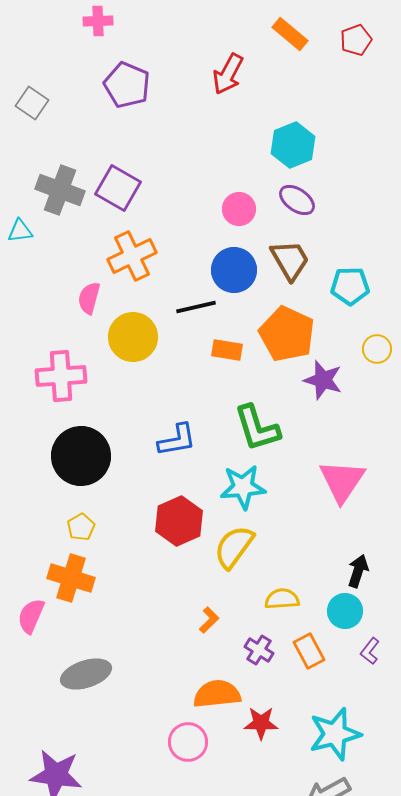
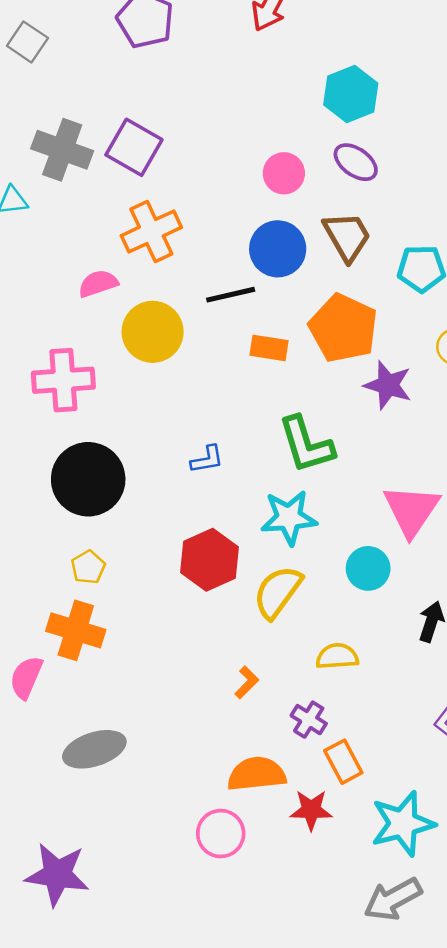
pink semicircle: (89, 298) -> (98, 284), turned 56
blue L-shape: (177, 440) -> (207, 459), size x0.7
cyan circle: (345, 611) -> (368, 568), moved
orange rectangle: (309, 651) -> (343, 762), moved

